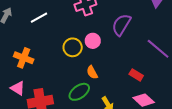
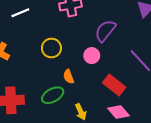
pink circle: (93, 41) -> (92, 56), moved
red rectangle: (136, 75) -> (114, 85), size x1.5

